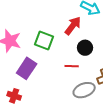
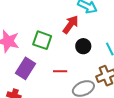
red line: (72, 66) -> (60, 71), moved

